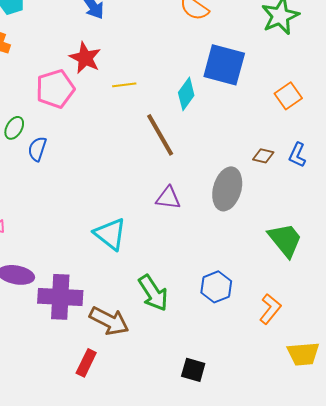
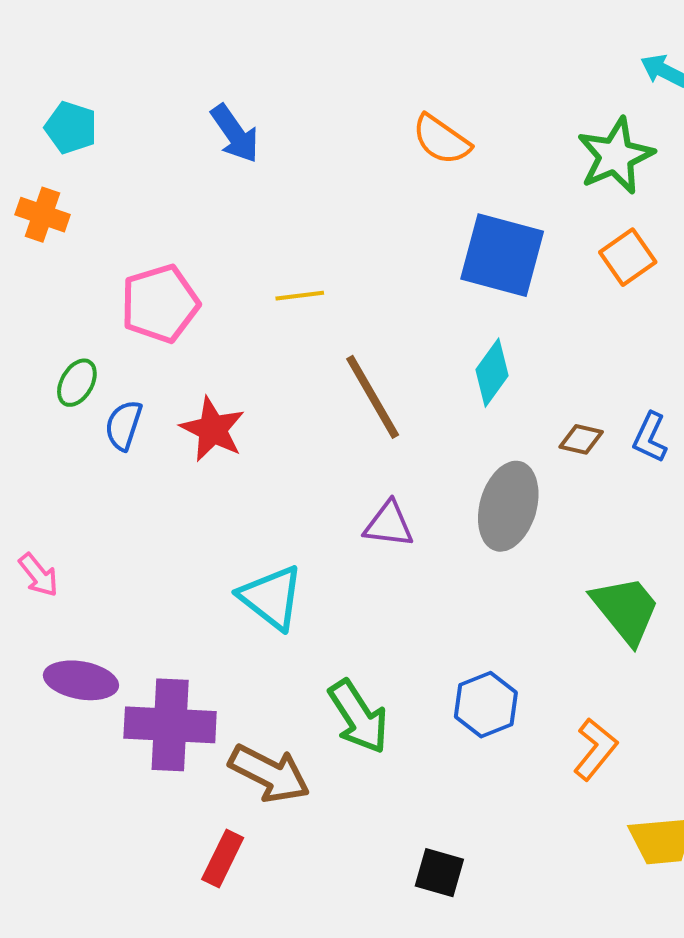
red star: (85, 58) -> (213, 429), moved
cyan diamond: (186, 94) -> (492, 373), moved
orange square: (288, 96) -> (628, 257), moved

